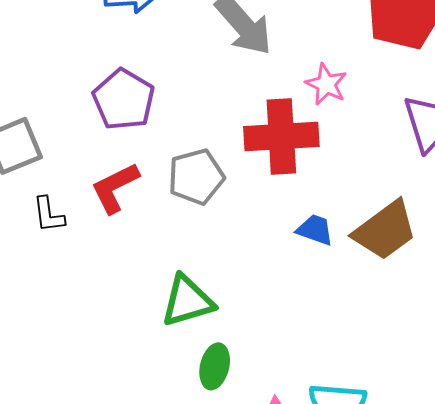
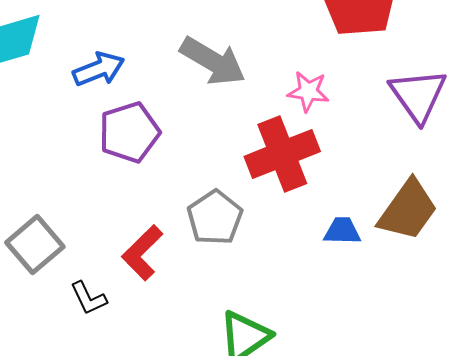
purple pentagon: (124, 100) -> (129, 132), moved, turned -30

